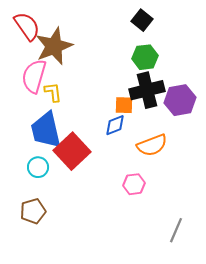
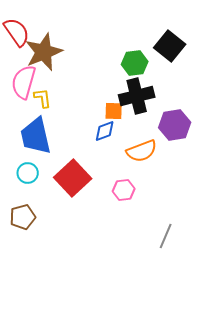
black square: (142, 20) -> (170, 46), moved, size x1.4
purple hexagon: (180, 100) -> (175, 125), moved
red square: (72, 151) -> (73, 178), moved

